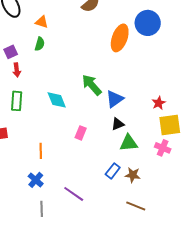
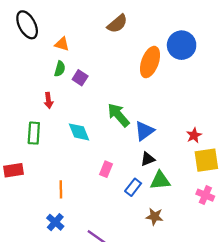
purple square: (11, 52) -> (80, 78), moved, turned -32
red arrow: (17, 70) -> (48, 100), moved
pink cross: (163, 148) -> (205, 195), moved
blue rectangle: (113, 171) -> (133, 187), moved
brown star: (133, 175) -> (155, 217), moved

